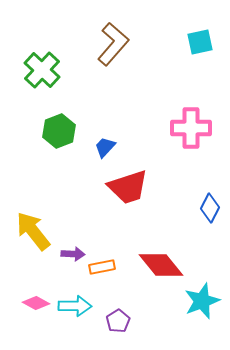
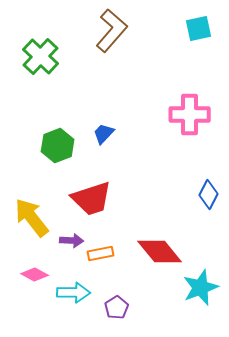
green hexagon: (59, 131) -> (58, 146), moved
red trapezoid: (128, 187) -> (92, 199), moved
pink diamond: (36, 303) -> (35, 275), moved

